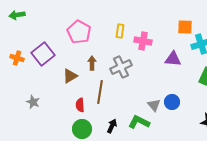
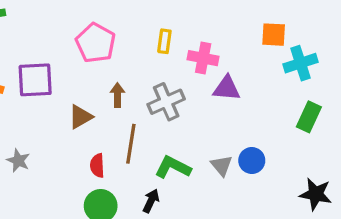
purple square: (43, 54) -> (35, 80), turned 35
purple triangle: (173, 59) -> (227, 88), moved
green L-shape: (139, 122) -> (173, 167), moved

